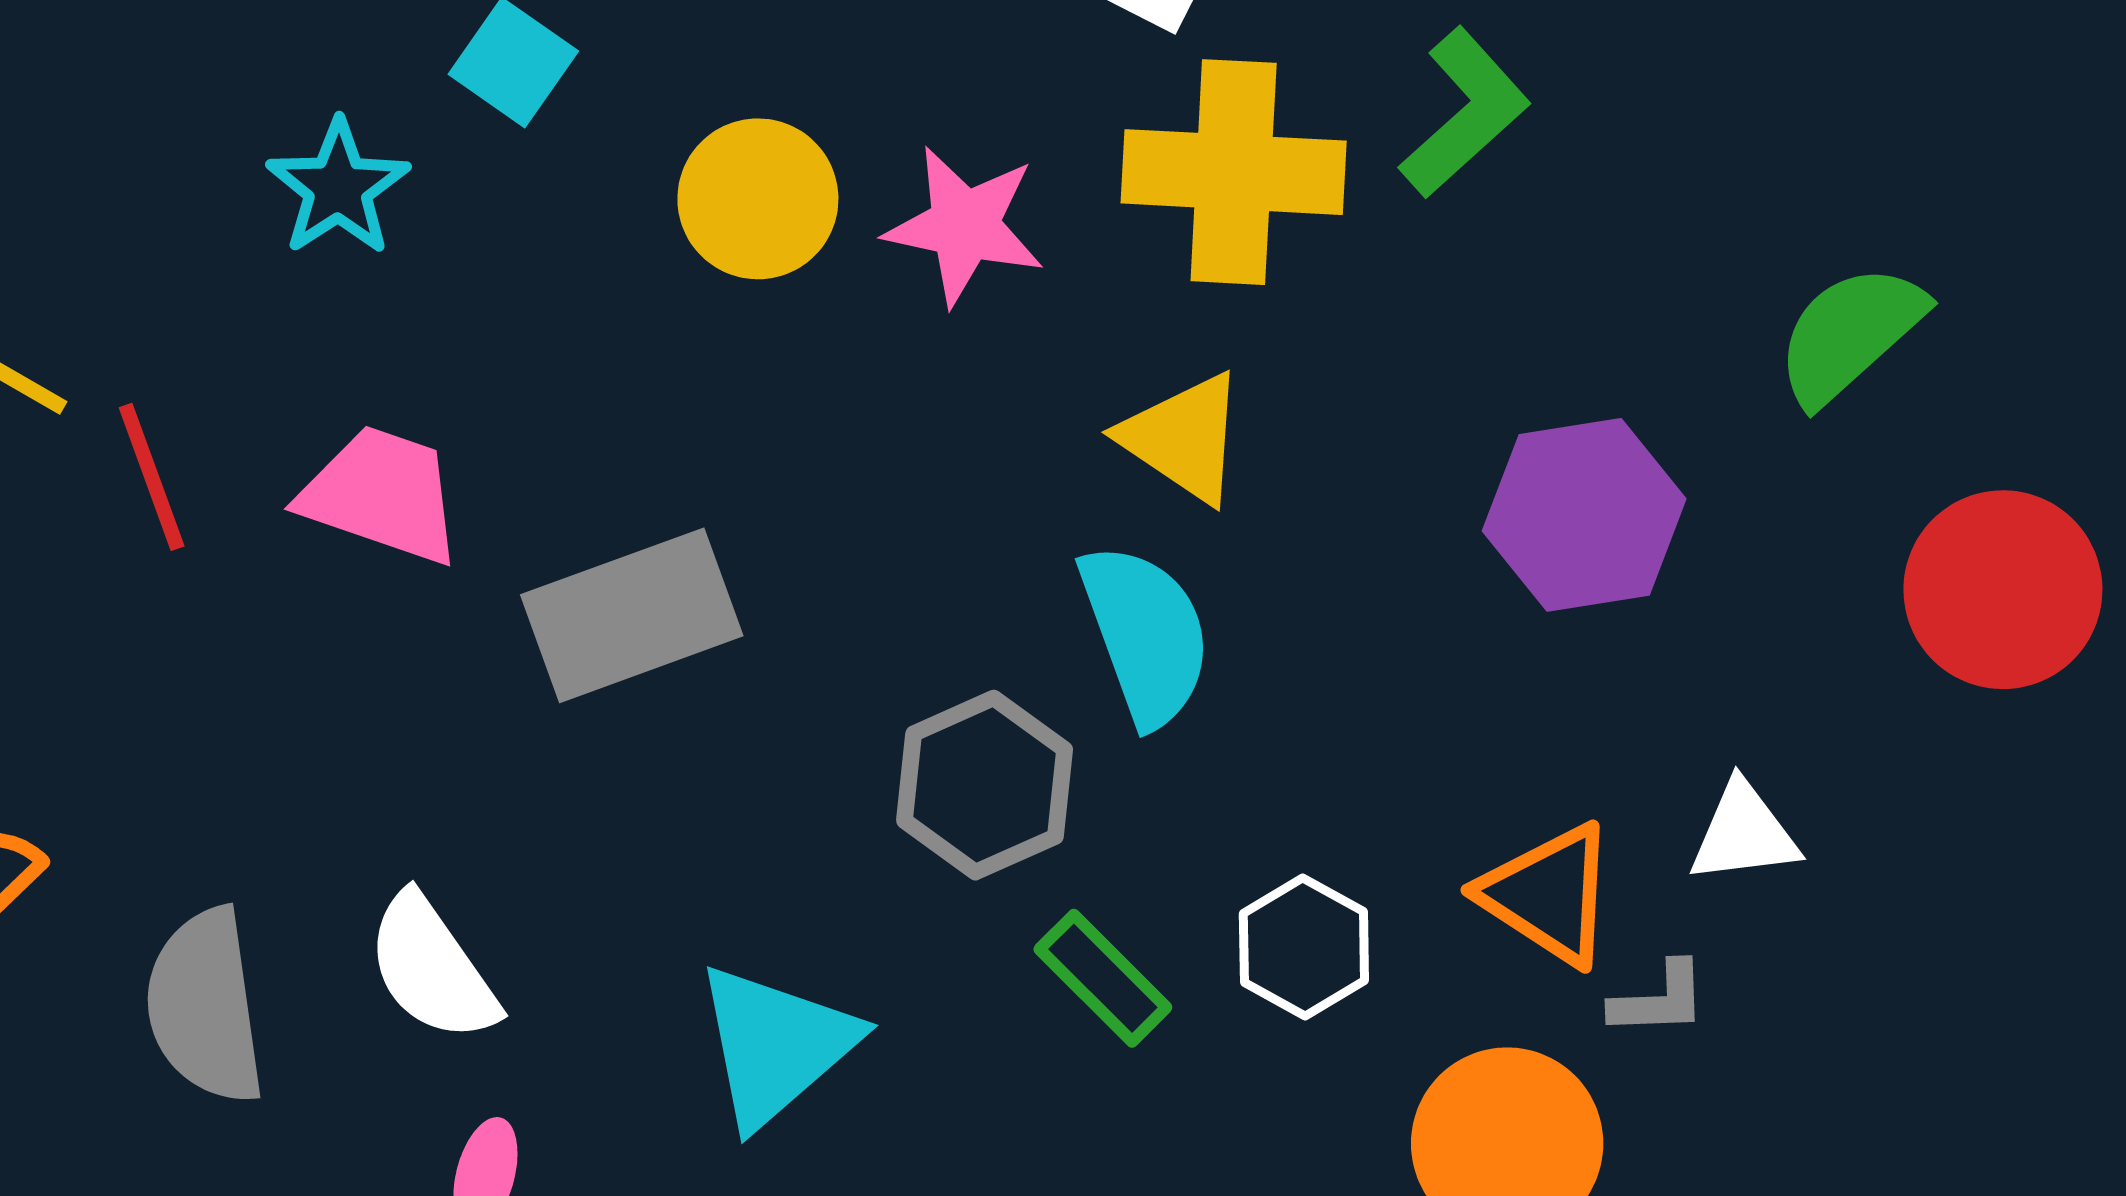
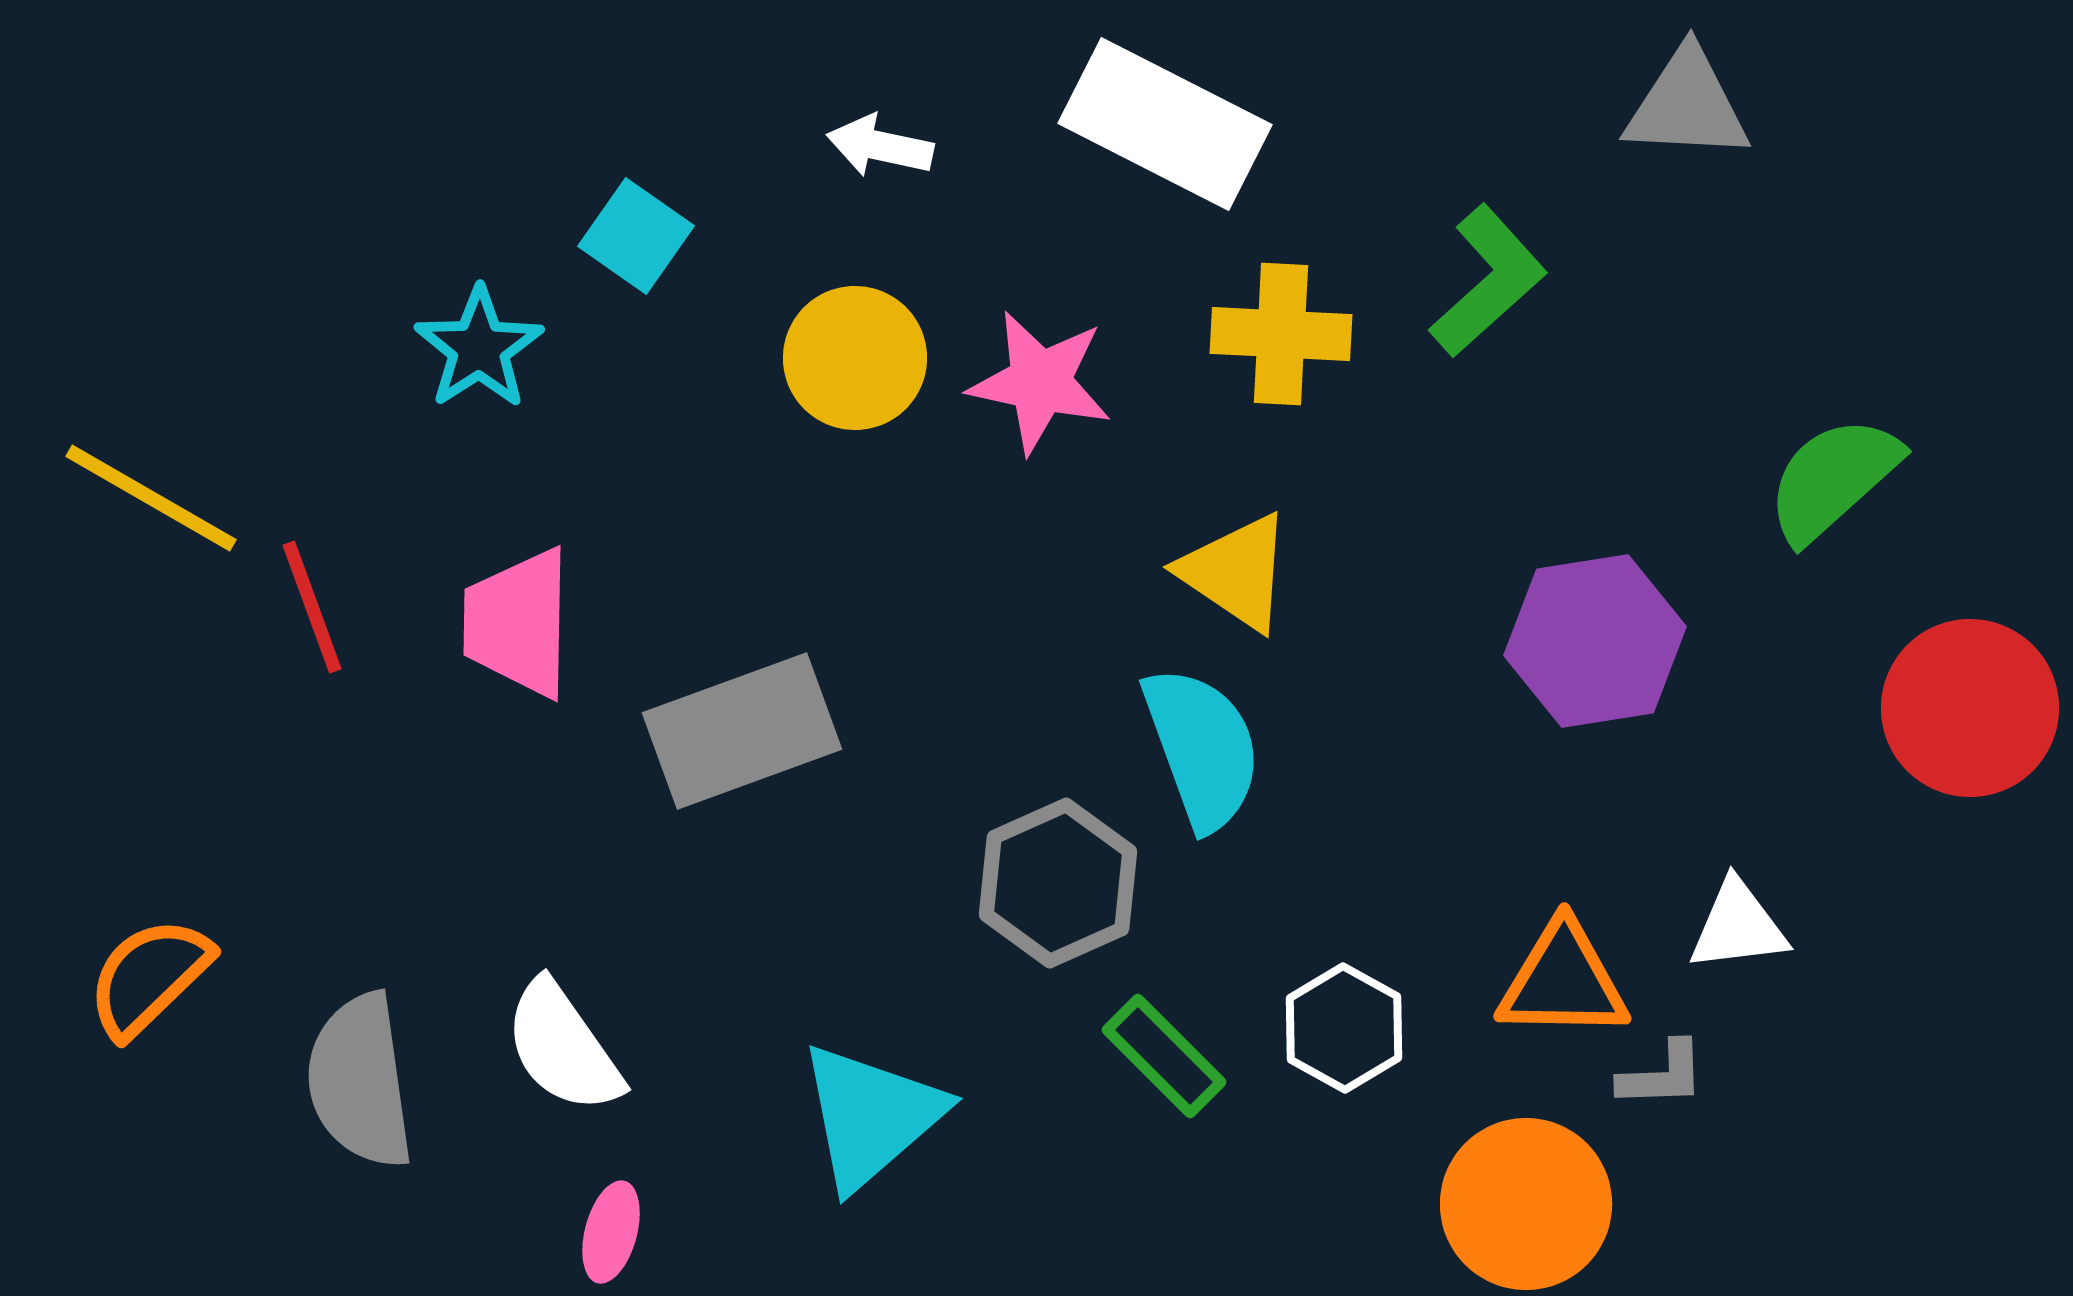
yellow cross: (1234, 172) -> (1281, 334), size x0.7
pink trapezoid: (382, 495) -> (518, 623), turned -108
orange triangle: (1548, 894) -> (1563, 981), turned -32

